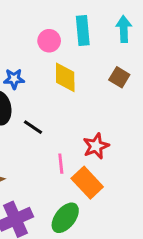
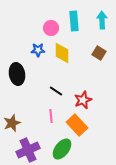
blue star: (14, 79) -> (38, 50), moved
black line: (33, 127) -> (56, 91), moved
pink line: (61, 164) -> (51, 116), moved

